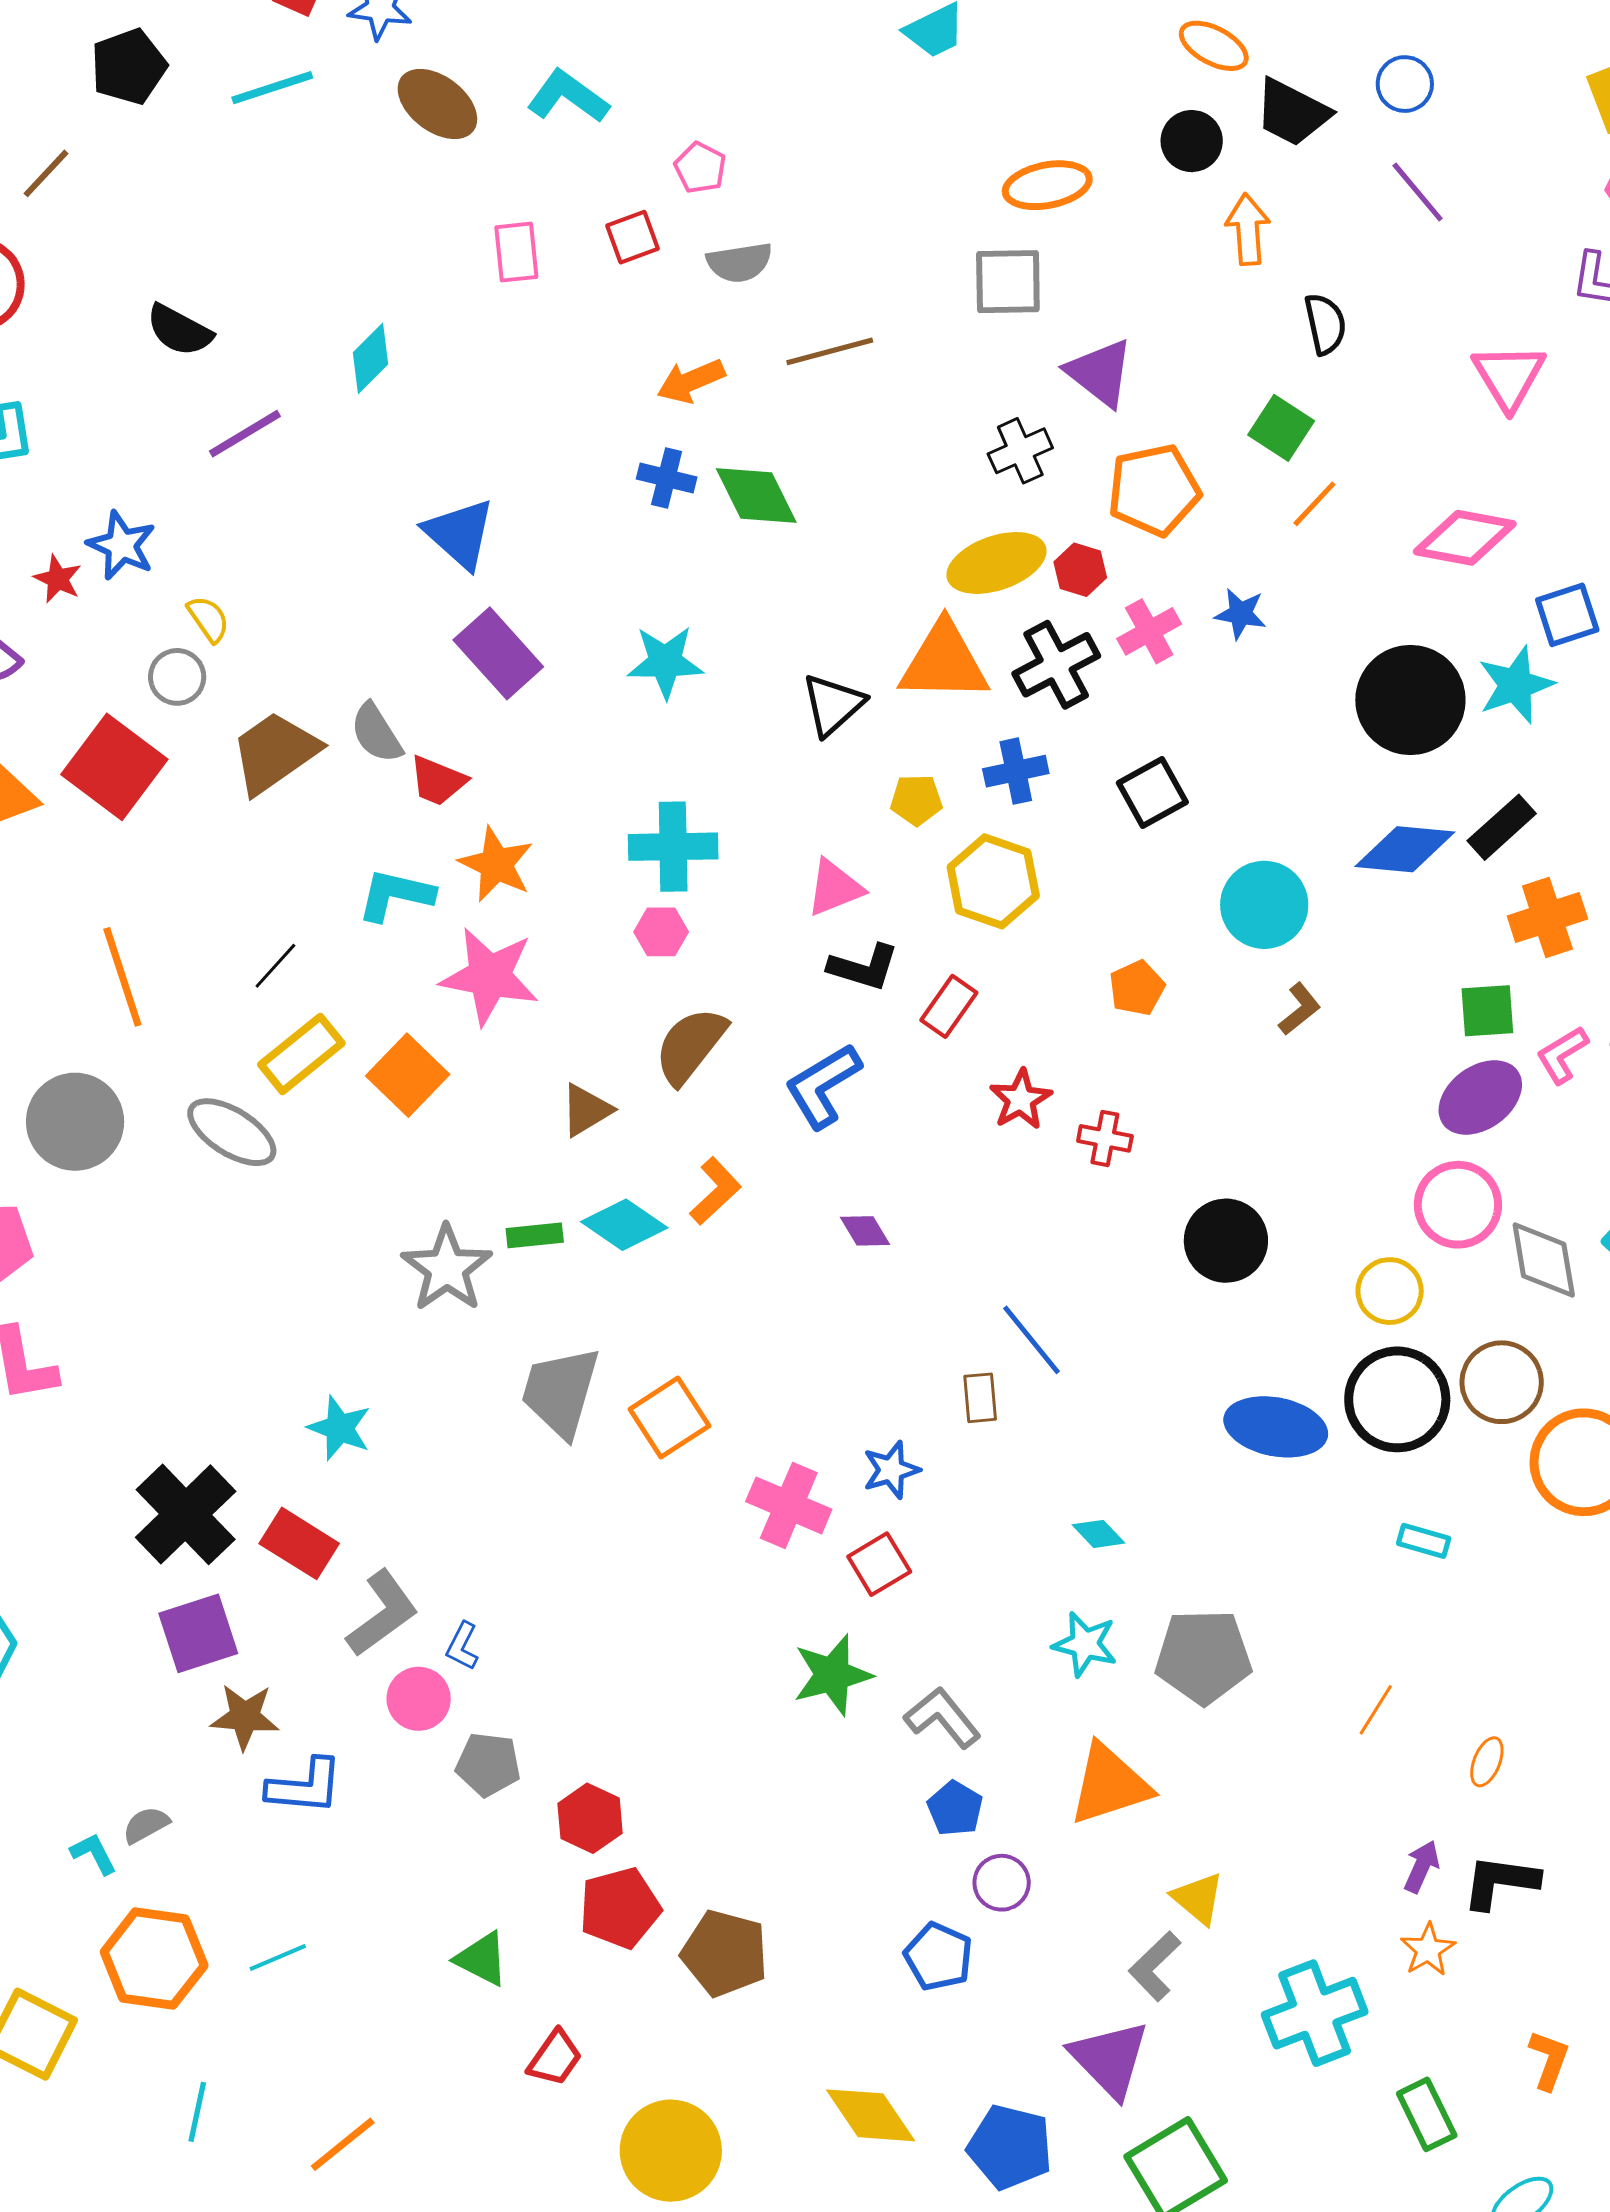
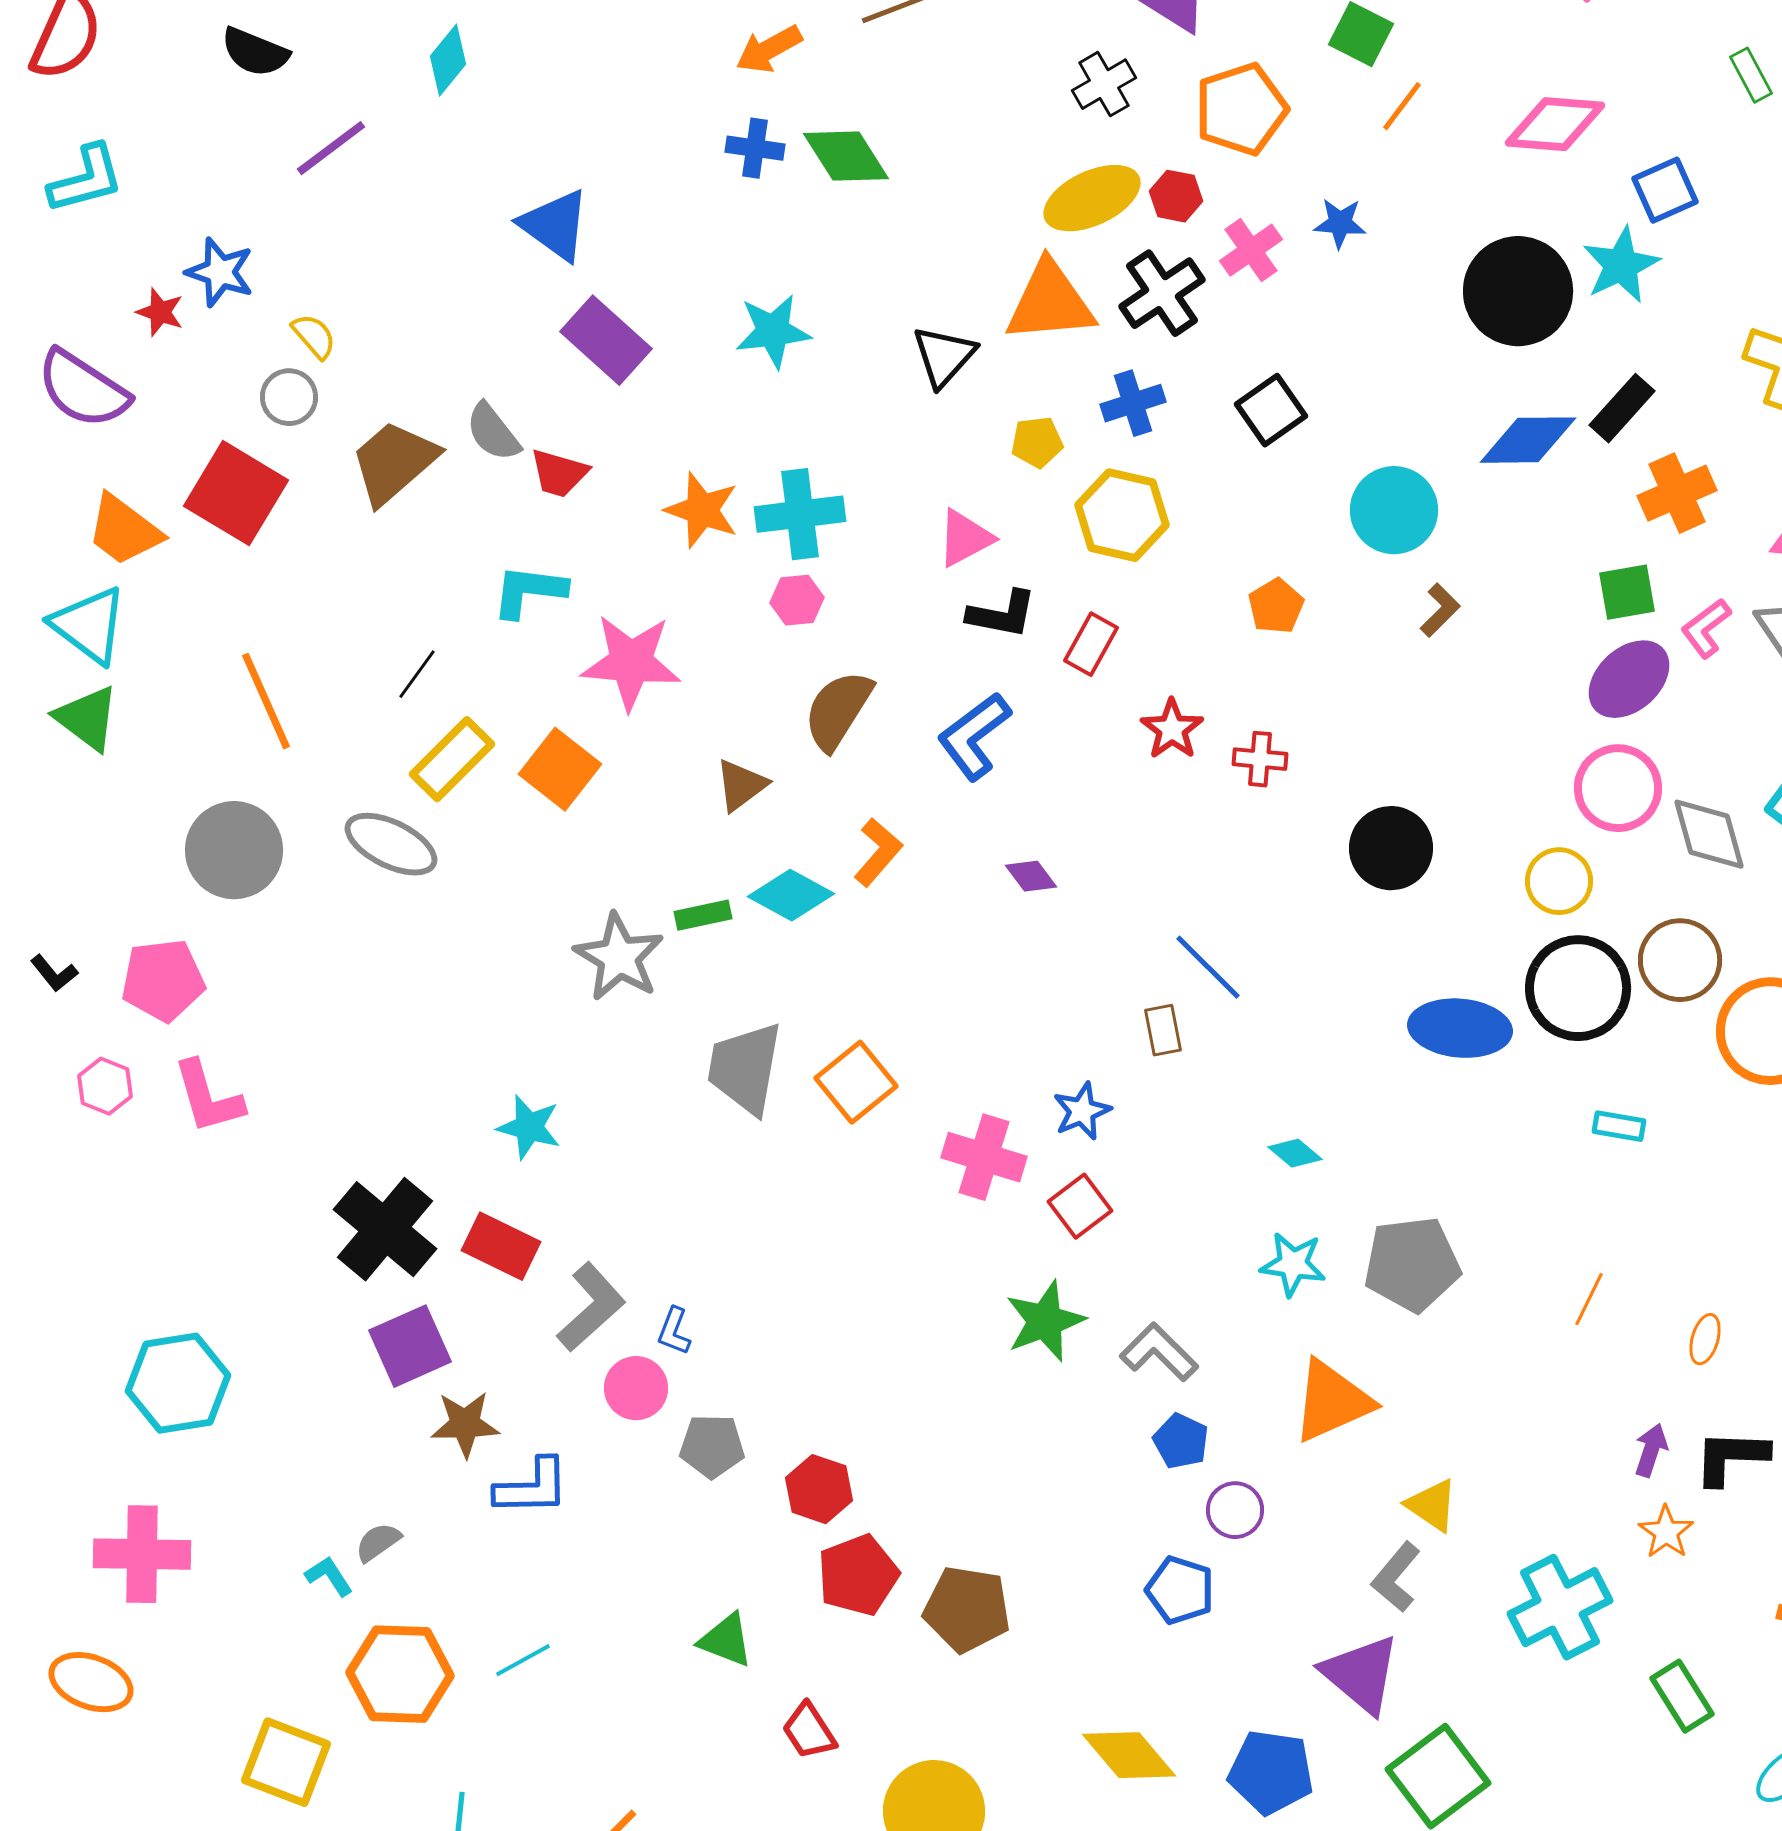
orange star: (496, 864) -> (702, 510), moved
red trapezoid: (555, 2058) -> (809, 1731), turned 118

